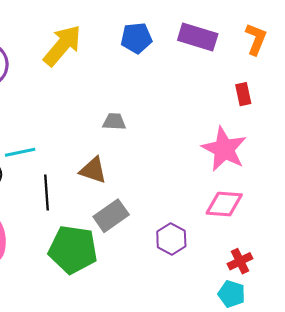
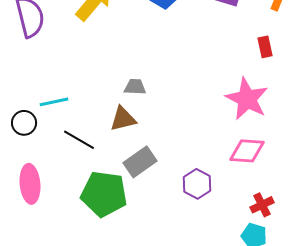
gray trapezoid: (114, 122) -> (135, 87), moved
brown triangle: (93, 170) -> (123, 119), turned -32
black line: (47, 192) -> (79, 140), turned -56

